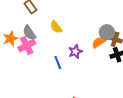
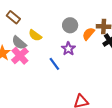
yellow semicircle: (56, 27) -> (35, 35), moved
gray circle: (107, 32) -> (70, 25), moved

